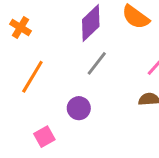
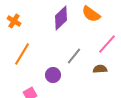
gray line: (97, 63) -> (74, 56), moved

